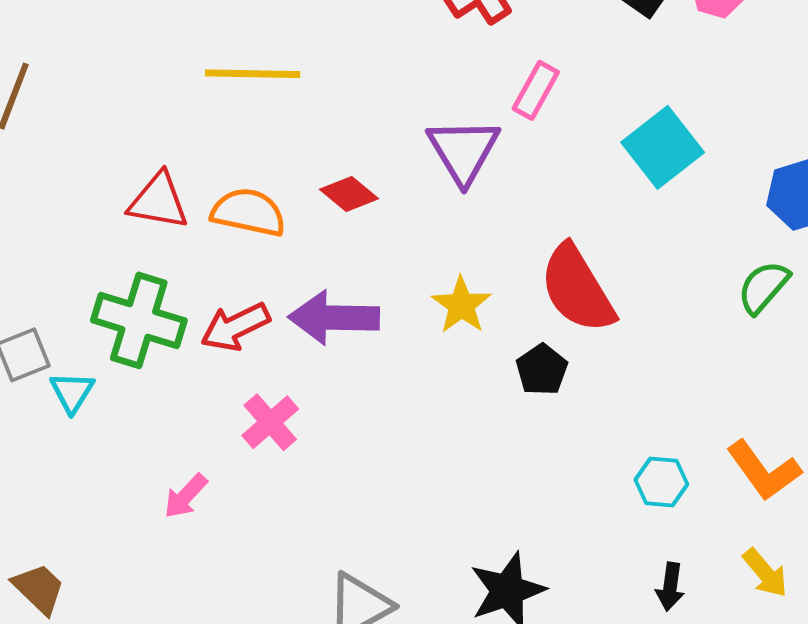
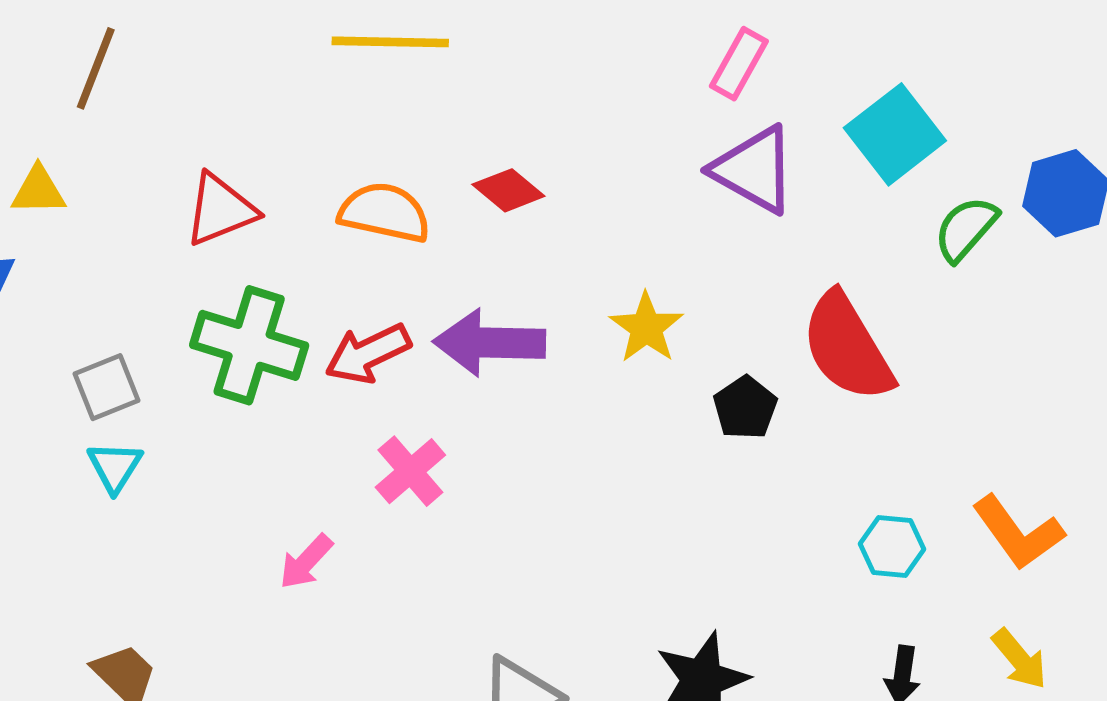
purple triangle: (464, 151) -> (754, 170), moved, turned -30
red triangle: (158, 201) -> (220, 210), moved, turned -32
green semicircle: (763, 287) -> (966, 229), moved
red semicircle: (577, 289) -> (847, 347), moved
cyan triangle: (72, 392) -> (115, 467), moved

